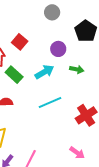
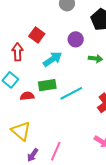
cyan arrow: (44, 72) -> (52, 59), moved
green rectangle: (14, 75) -> (47, 85), moved, turned -48

